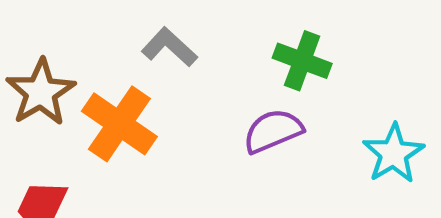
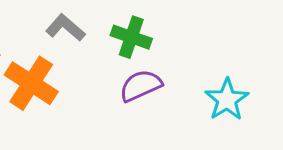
green cross: (302, 61) -> (131, 37), moved

